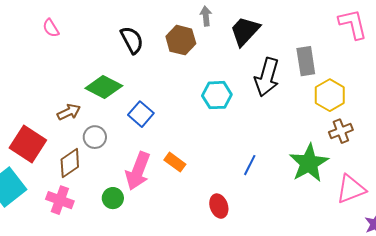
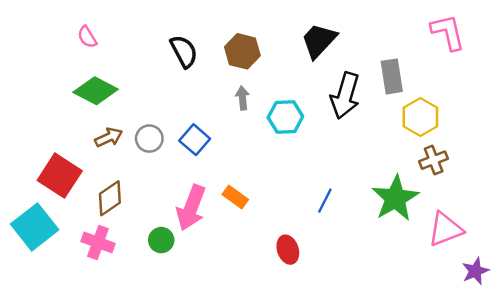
gray arrow: (206, 16) -> (242, 98), moved
green diamond: (104, 87) -> (96, 91), moved
gray circle: (95, 137) -> (149, 139), moved

